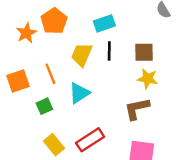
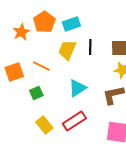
cyan rectangle: (104, 23) -> (71, 24), moved
orange line: (50, 74) -> (41, 66), turned -42
cyan triangle: (79, 93) -> (77, 88), moved

